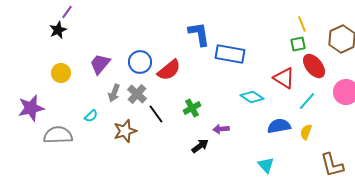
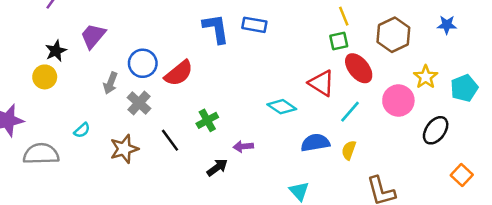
black star: (58, 30) -> (56, 51), moved
blue rectangle: (230, 54) -> (254, 25), moved, size x0.7
purple trapezoid: (100, 64) -> (93, 36), moved
gray arrow: (114, 93) -> (110, 83), moved
black line: (156, 114) -> (170, 140), moved

